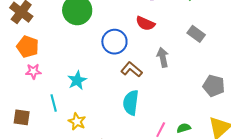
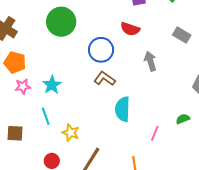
brown L-shape: (131, 70) -> (105, 79), moved
cyan star: (77, 80) -> (52, 85), moved
green semicircle: (184, 128) -> (183, 119), moved

